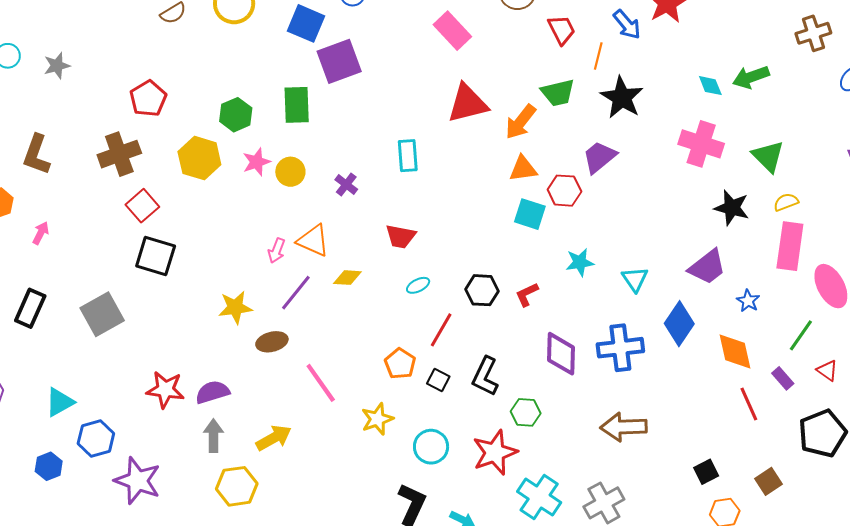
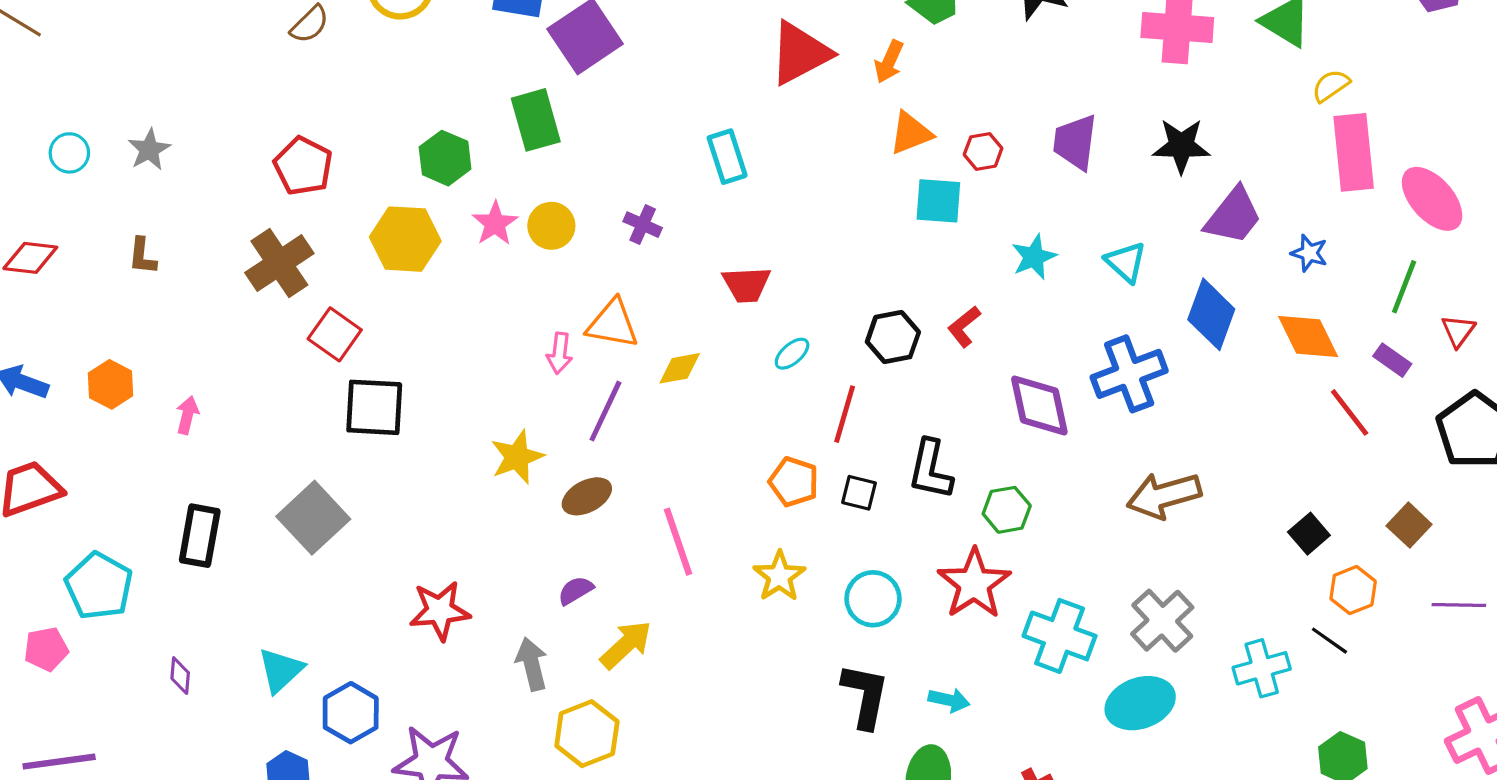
orange arrow: (520, 122) -> (889, 62), size x0.7
brown L-shape: (36, 155) -> (142, 256), moved, size x0.6
purple trapezoid: (599, 157) -> (1075, 142), moved, turned -30
red hexagon: (564, 191) -> (983, 151), size x0.7
black star: (732, 208) -> (1181, 146), moved
red triangle: (827, 370) -> (1458, 331), turned 45
pink line: (321, 383) -> (678, 542), turned 30
purple semicircle: (212, 392) -> (576, 590), moved, size x0.7

